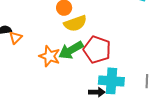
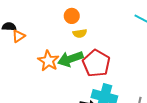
yellow semicircle: (75, 23) -> (80, 33), size x0.6

